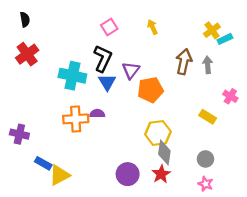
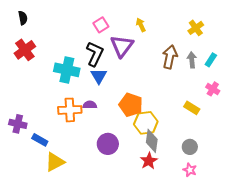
cyan rectangle: (225, 39) -> (211, 60), moved, turned -32
purple triangle: (131, 70) -> (122, 46), moved, size x1.4
orange pentagon: (150, 90) -> (131, 105), moved, turned 30
blue rectangle: (43, 163) -> (40, 140), moved
purple circle: (128, 174) -> (108, 144), moved

